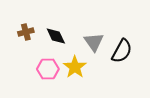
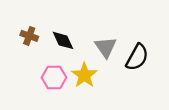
brown cross: (26, 32) -> (29, 36), turned 35

